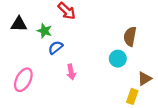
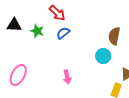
blue semicircle: (56, 48) -> (63, 33), moved
pink arrow: (71, 72) -> (67, 77), moved

